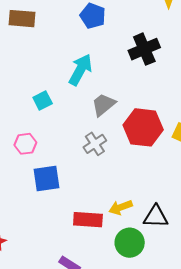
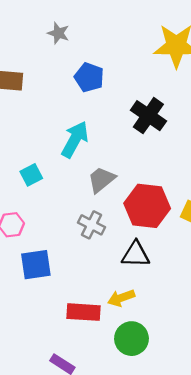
black cross: (144, 49) -> (148, 116), turned -32
gray cross: (95, 144) -> (92, 225), turned -30
black triangle: (156, 217) -> (136, 254), moved

